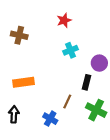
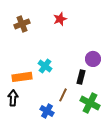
brown cross: (19, 35) -> (22, 24), moved, turned -35
cyan cross: (70, 50) -> (45, 66), moved, turned -32
black arrow: (14, 114) -> (13, 98), moved

